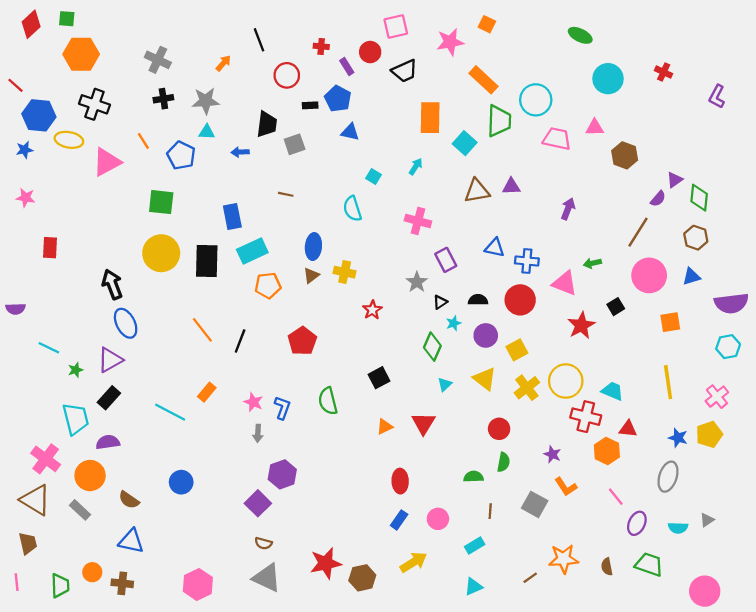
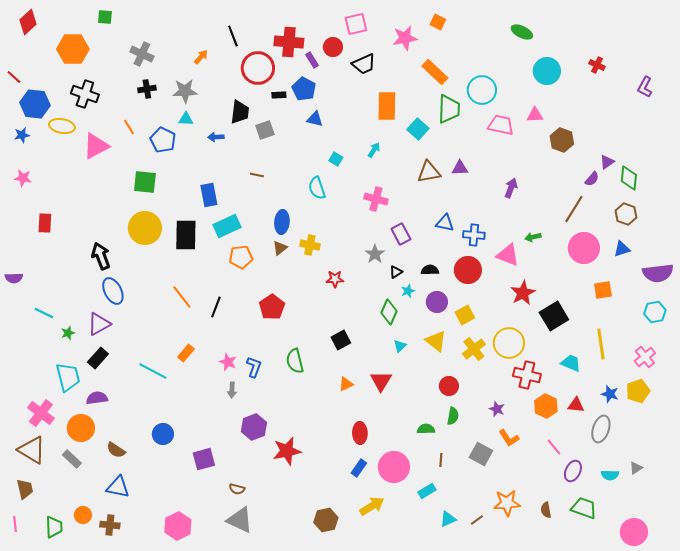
green square: (67, 19) -> (105, 17), moved
red cross: (321, 46) -> (289, 42), size x2.0
red circle: (287, 75) -> (258, 68), size x1.4
black square: (616, 307) -> (554, 316), moved, size x1.8
red star: (372, 310) -> (335, 279), turned 30
cyan trapezoid: (612, 391) -> (571, 363), moved
red triangle: (628, 429) -> (576, 405), moved
purple square: (258, 503) -> (204, 459), moved, turned 30
pink circle: (438, 519) -> (394, 467), size x1.6
red star: (326, 563) -> (287, 451), moved
cyan triangle: (474, 587) -> (448, 519), moved

